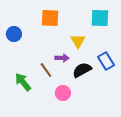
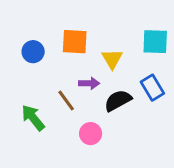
orange square: (50, 18) -> (75, 42), moved
cyan square: (100, 18) -> (155, 42), moved
blue circle: (14, 34) -> (33, 52), moved

